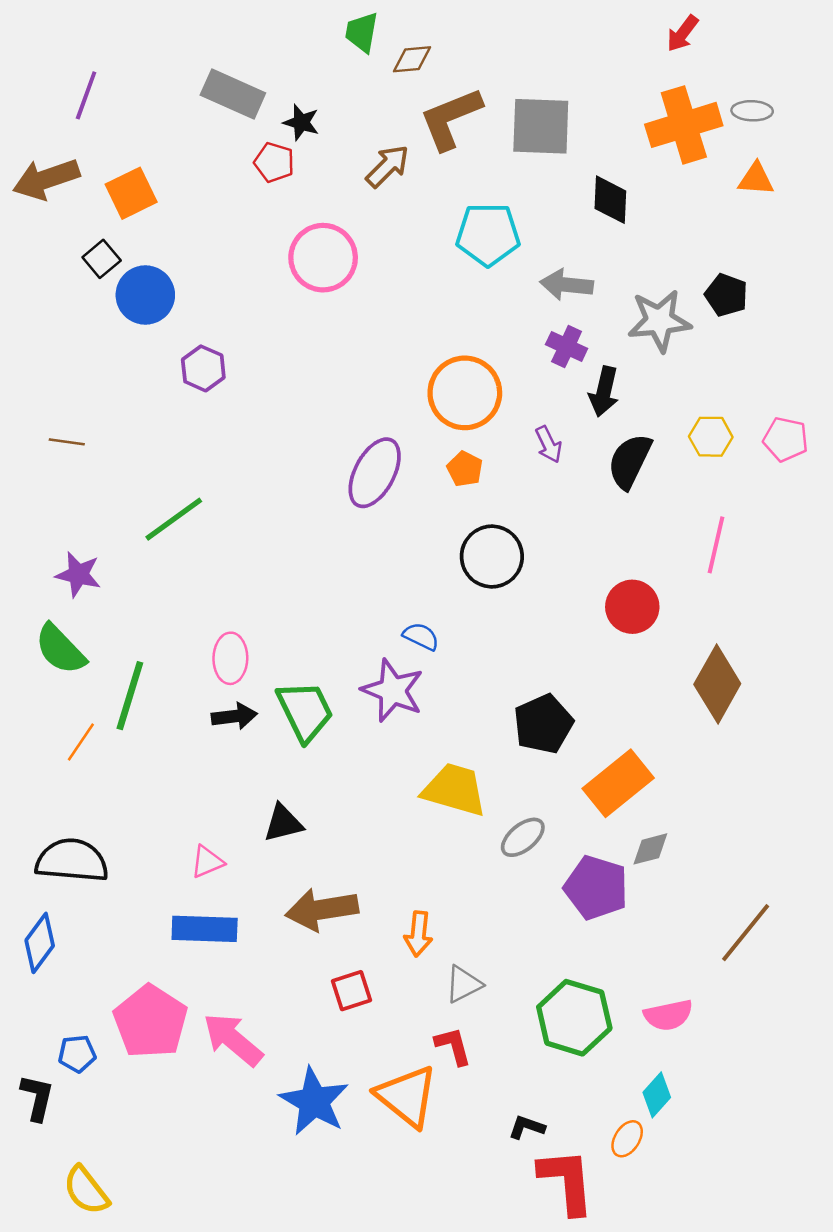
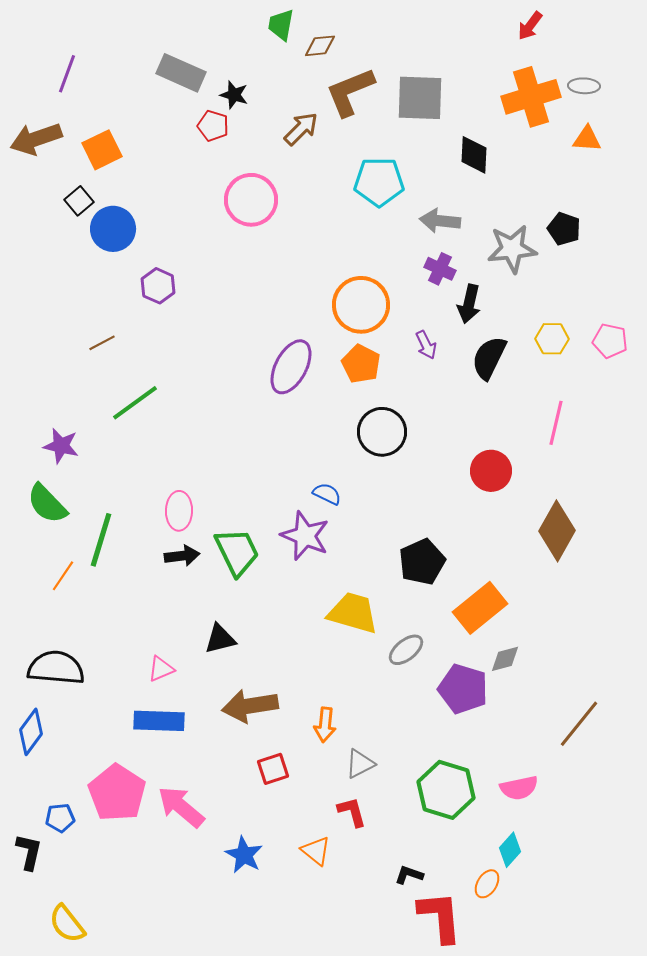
brown line: (67, 442) -> (102, 343), moved, turned -36
orange pentagon: (465, 469) -> (361, 364), size x1.4
orange triangle: (407, 1096) -> (316, 851), size x0.6
blue star: (314, 1101) -> (244, 855), size x0.7

